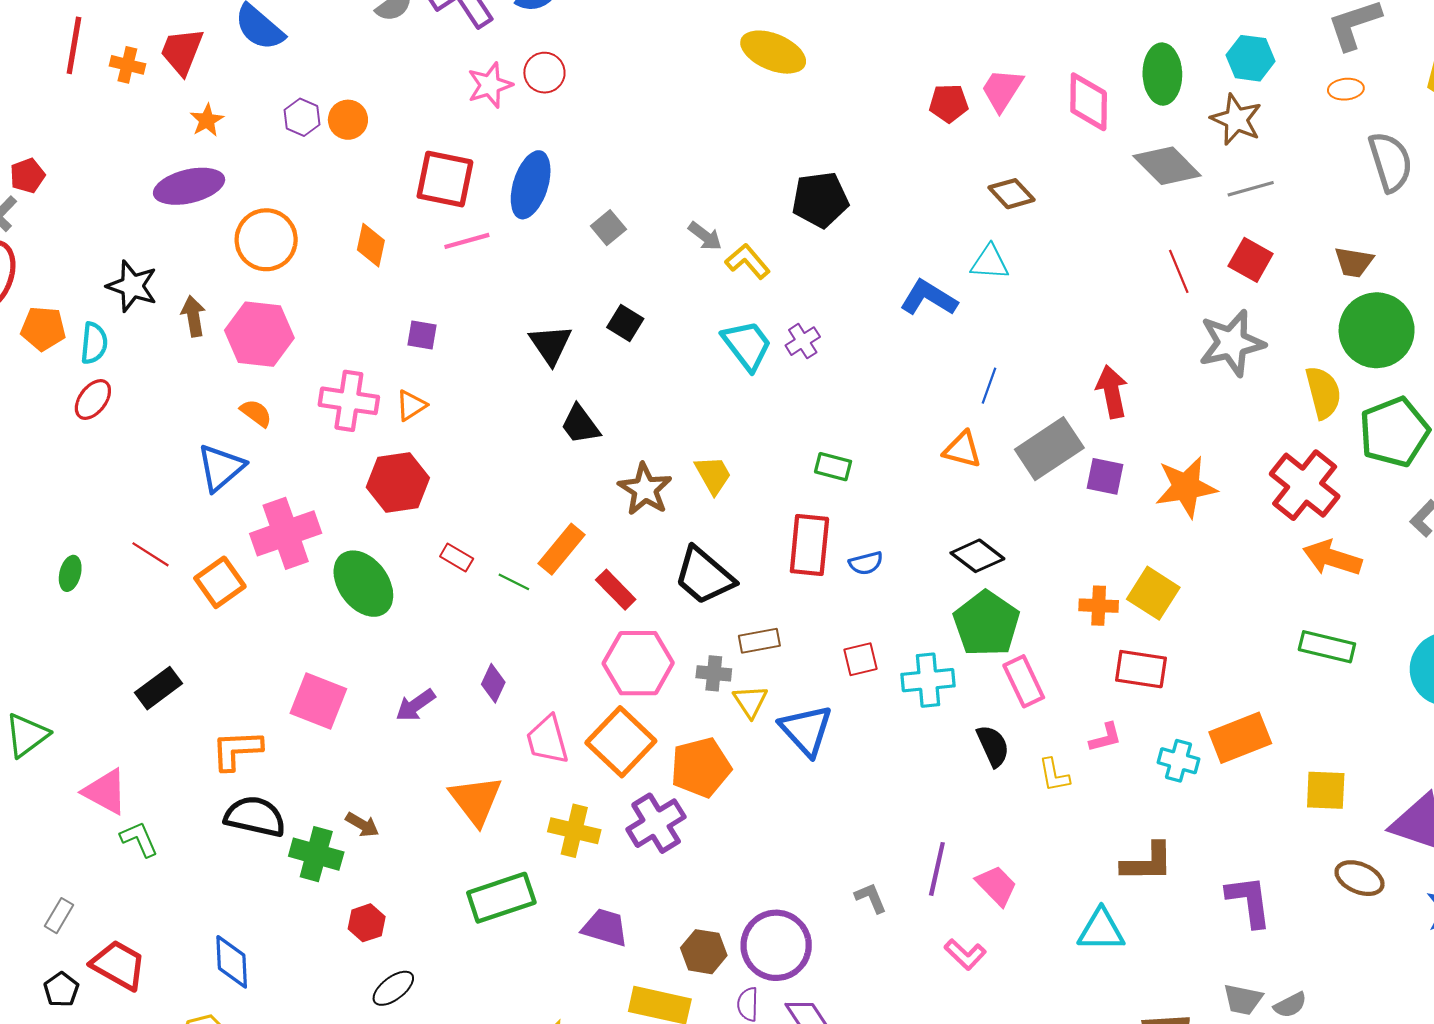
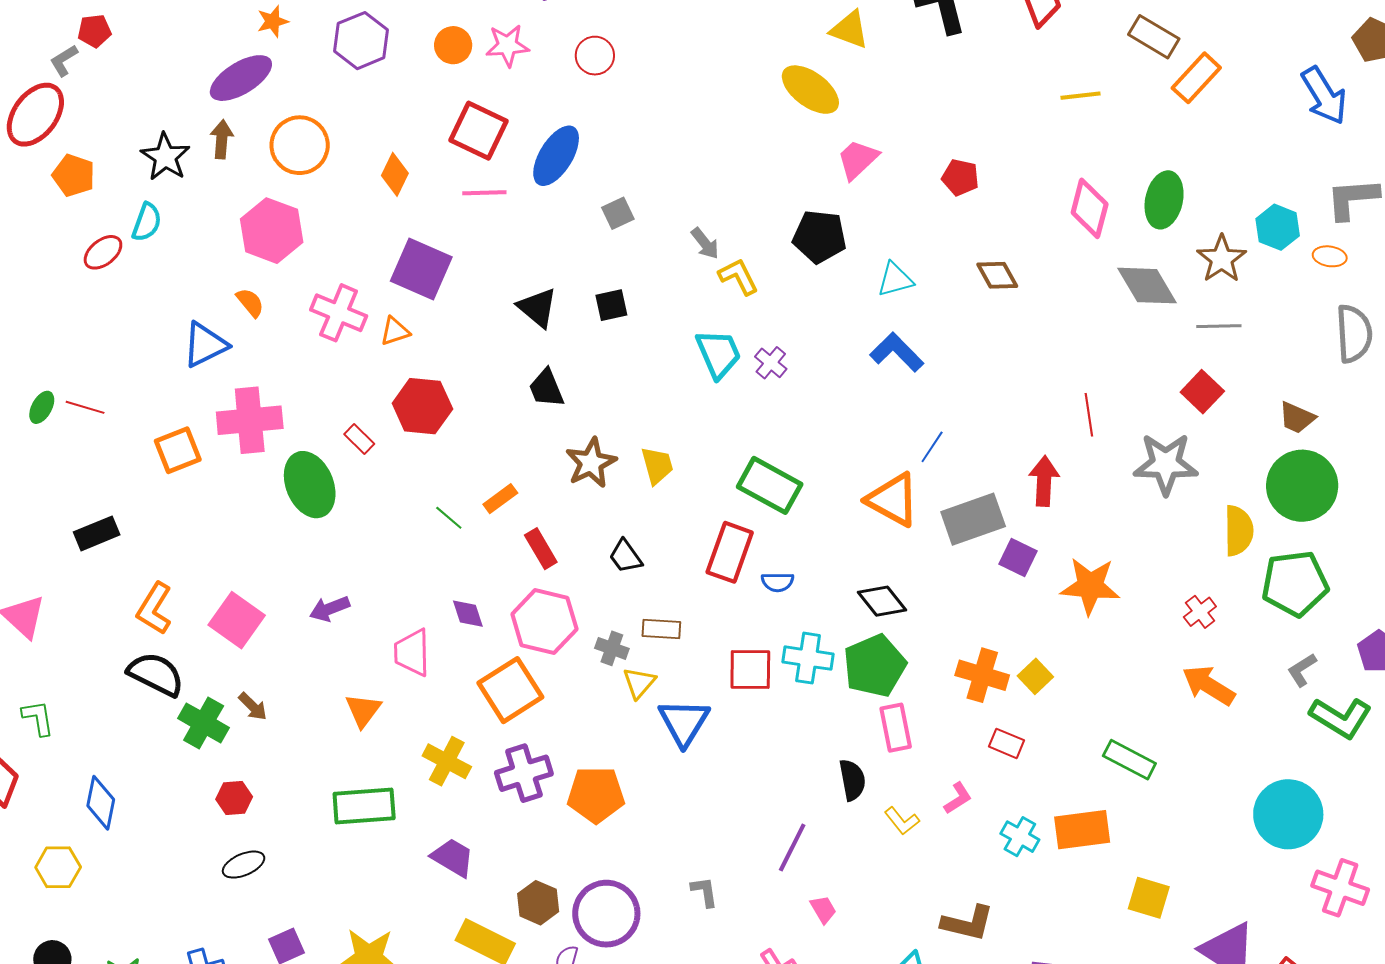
cyan hexagon: (1251, 58) -> (1278, 227), moved
pink star: (490, 85) -> (507, 45), moved
pink trapezoid: (1002, 90) -> (858, 159), moved
purple hexagon: (302, 117) -> (361, 41), size x1.6
orange circle: (348, 120) -> (453, 45), moved
purple ellipse: (189, 186) -> (241, 78), turned -32
cyan triangle: (990, 262) -> (895, 280), moved, turned -33
red line: (1179, 271) -> (1089, 415), moved
brown arrow: (193, 316) -> (222, 139), moved
black square: (625, 323) -> (611, 305), turned 32
purple square: (422, 335) -> (421, 269), size x2.0
purple cross: (803, 341) -> (771, 363), turned -32
cyan semicircle: (94, 343) -> (147, 222), moved
black triangle: (551, 345) -> (538, 308), turned -30
orange triangle: (962, 450) -> (893, 500), size x1.5
green rectangle: (833, 467) -> (770, 485), size x1.8
red hexagon: (398, 482) -> (422, 406), moved
red cross: (1305, 485) -> (1200, 612), size x0.5
orange rectangle: (562, 549) -> (500, 499), size x0.7
red line: (150, 554) -> (85, 407), moved, turned -30
red rectangle: (457, 558) -> (359, 439), moved
black trapezoid: (704, 576) -> (626, 556), size x0.6
yellow square: (1153, 593) -> (1035, 676), size x0.7
orange cross: (1099, 606) -> (982, 675), size x1.4
green rectangle: (1327, 647) -> (1129, 760), moved
red square: (861, 659) -> (750, 669), size x1.4
red rectangle: (1141, 669) -> (1007, 743), size x0.7
cyan cross: (928, 680) -> (808, 658), moved
purple diamond: (493, 683) -> (468, 614), moved, turned -57
pink square: (318, 701) -> (237, 620), moved
pink L-shape: (1105, 737) -> (958, 798), turned -32
pink trapezoid: (547, 740) -> (412, 652), moved
orange L-shape: (237, 750) -> (154, 609), turned -70
orange pentagon: (701, 767) -> (596, 795), moved
yellow L-shape: (1054, 775) -> (902, 821), turned -42
orange triangle: (476, 800) -> (363, 710), size x0.7
green L-shape: (139, 839) -> (38, 718), moved
purple line: (937, 869) -> (792, 847), moved
pink trapezoid: (996, 886) -> (823, 909), size x0.7

